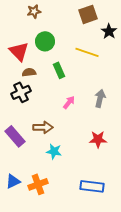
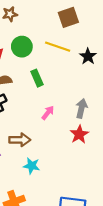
black star: (109, 31) -> (88, 56), moved
yellow line: (87, 52) -> (58, 47), moved
red star: (98, 139) -> (79, 134), moved, turned -30

